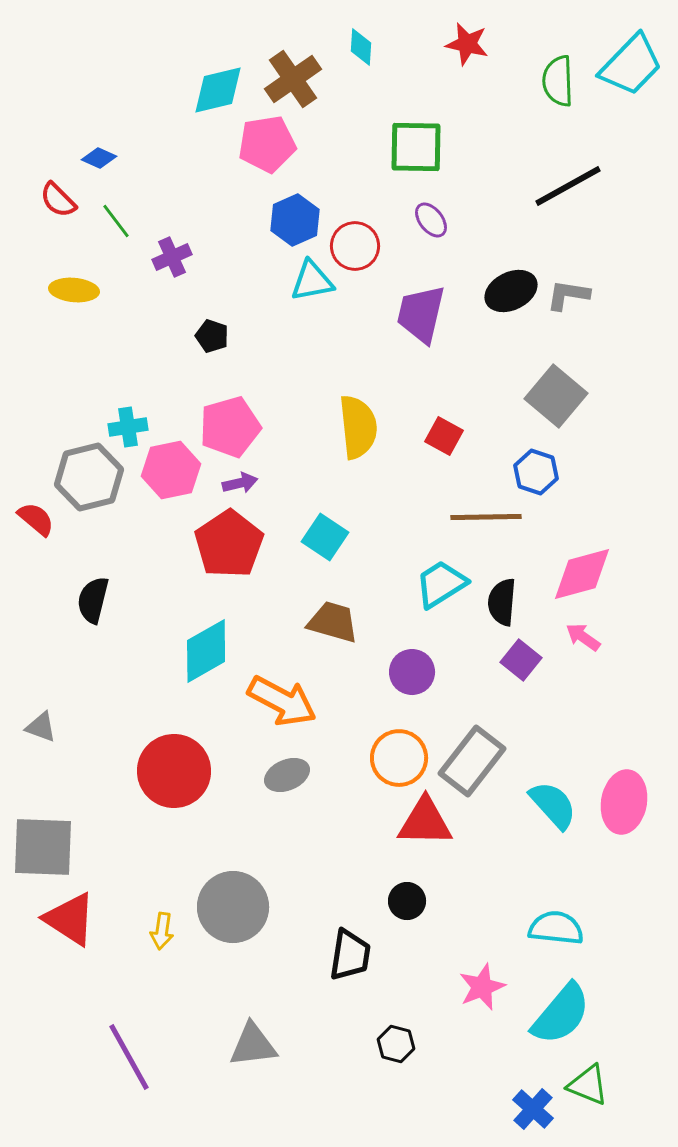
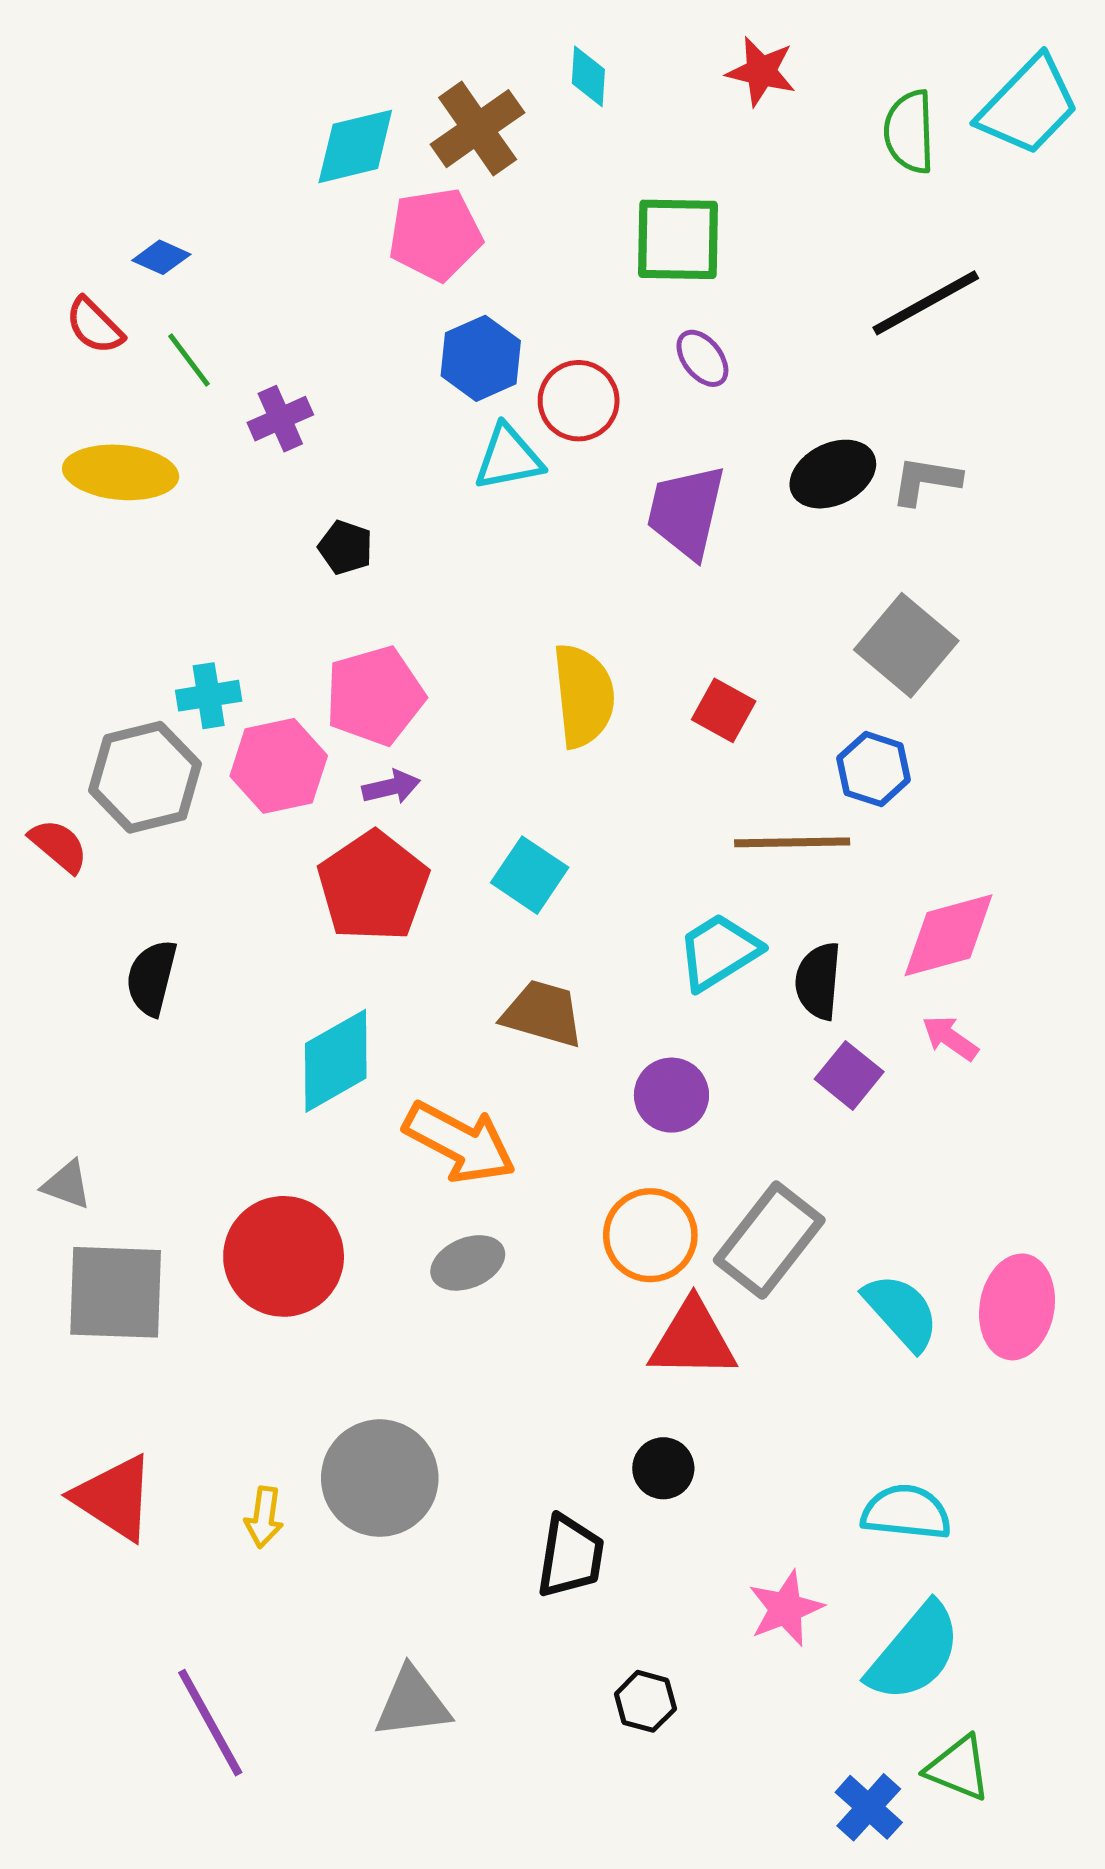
yellow ellipse: (74, 290) -> (121, 472), size x1.4
gray square: (43, 847) -> (116, 1292), moved

